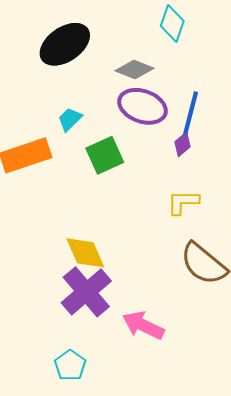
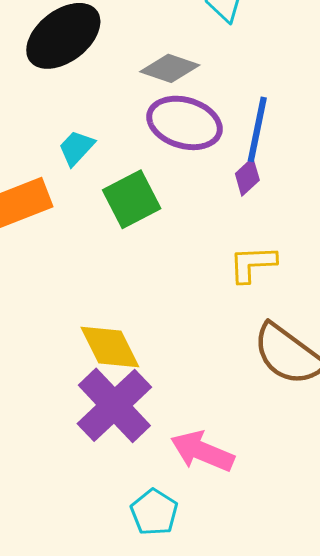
cyan pentagon: (70, 365) -> (154, 512), moved

